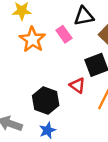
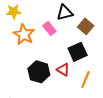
black hexagon: (46, 101) -> (39, 72), moved

